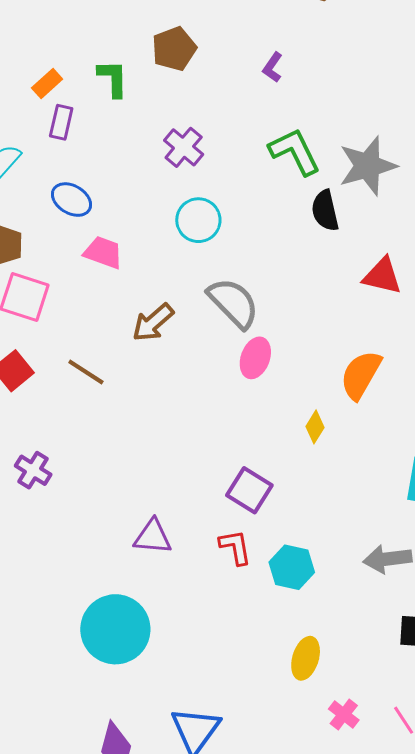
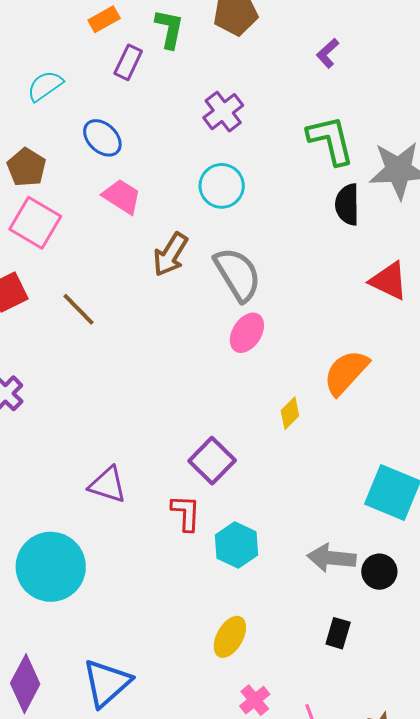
purple rectangle: (61, 122) -> (128, 62), moved
brown arrow: (153, 323) -> (170, 254), moved, turned -30

